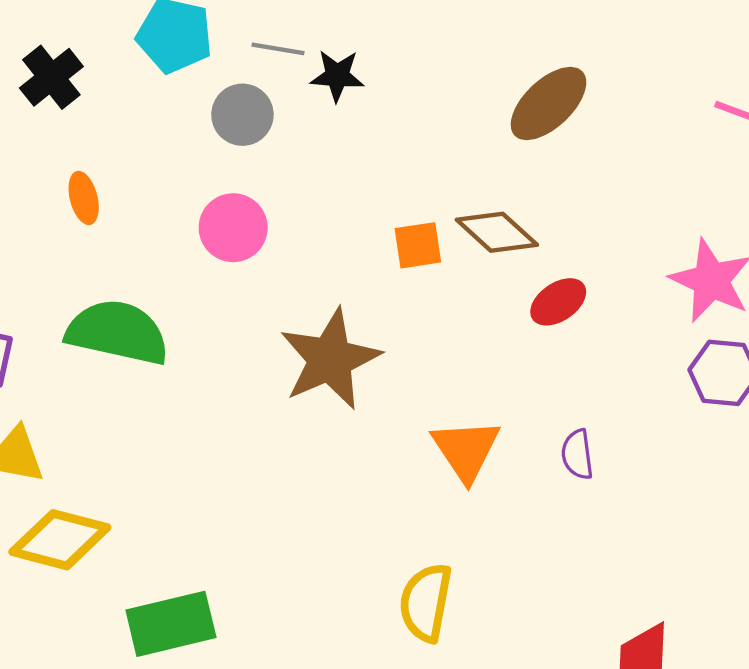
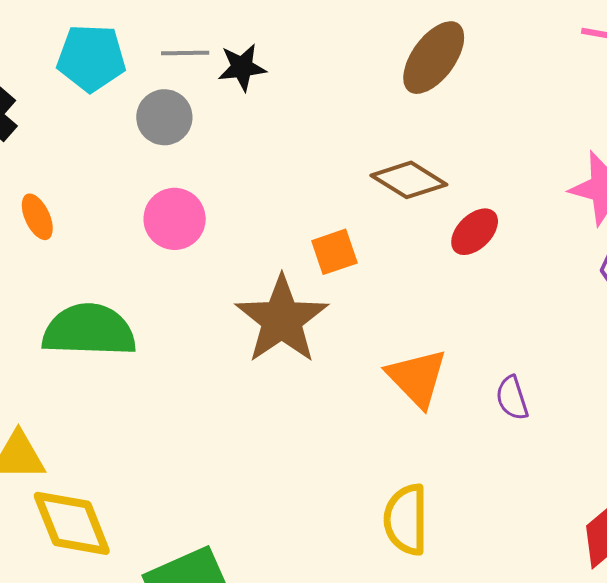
orange square: (418, 245) -> (334, 252), moved
purple semicircle: (577, 454) -> (512, 398), moved
yellow diamond: (60, 540) -> (72, 523), turned 64

